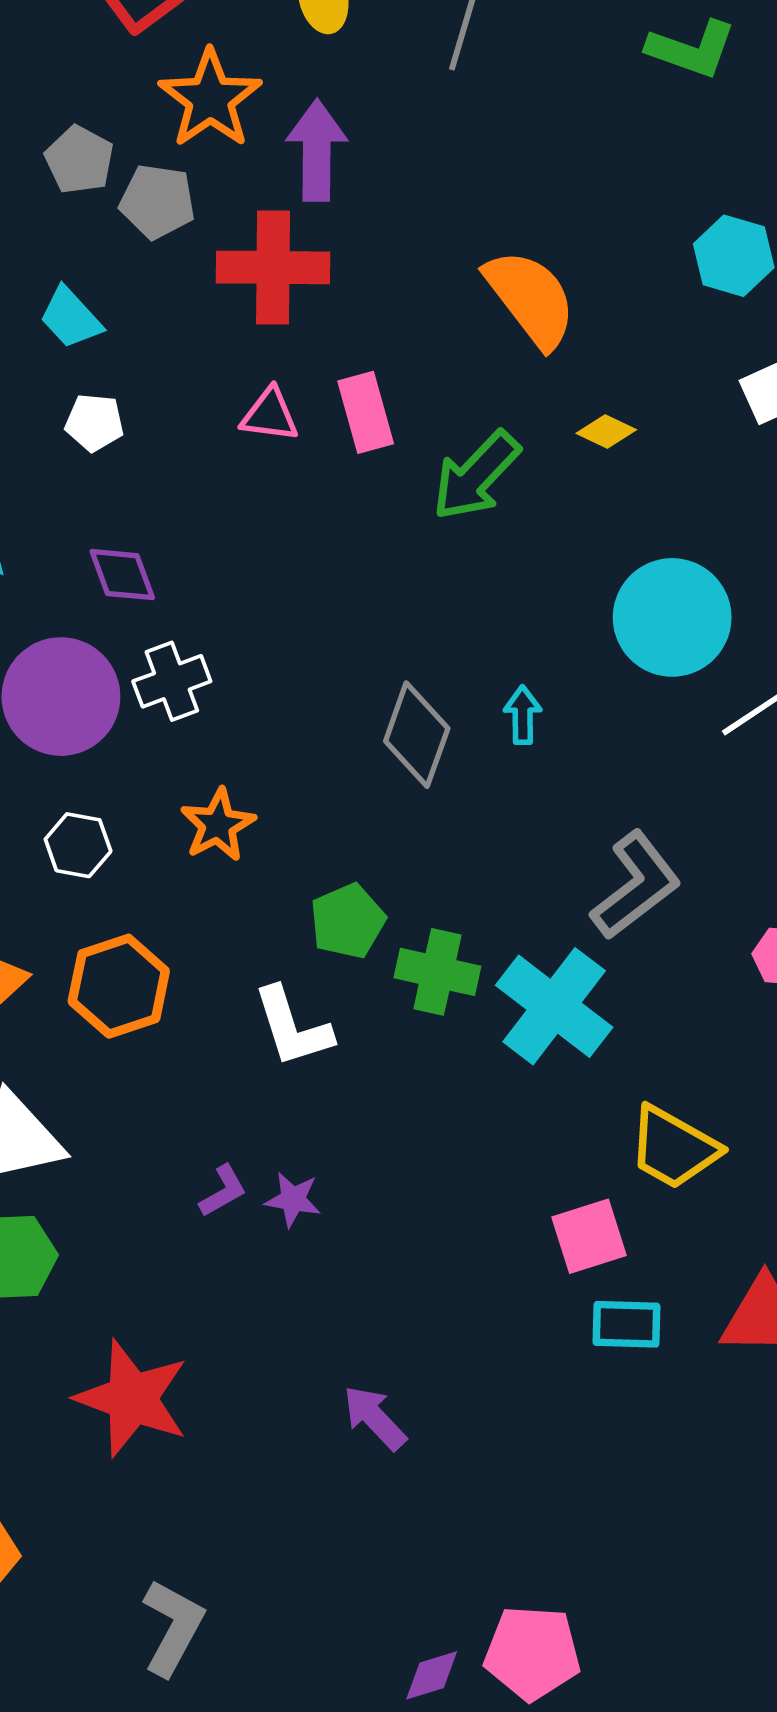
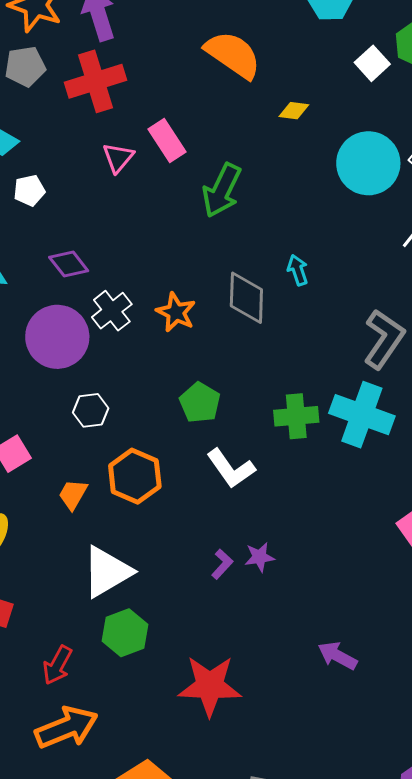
pink triangle: (270, 415) -> (118, 158), turned -40
green arrow: (476, 476) -> (222, 190), moved
cyan circle: (672, 617) -> (368, 163), moved
orange star: (218, 825) -> (176, 312), moved
green pentagon: (348, 921) -> (200, 403), moved

